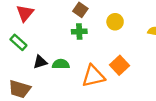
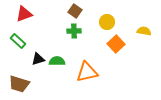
red triangle: (25, 13) -> (24, 14), turned 30
orange square: (119, 65) -> (116, 44), moved

